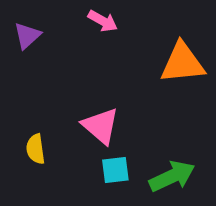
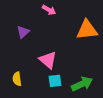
purple triangle: (27, 36) -> (23, 32), moved
yellow semicircle: (36, 149) -> (17, 79), moved

